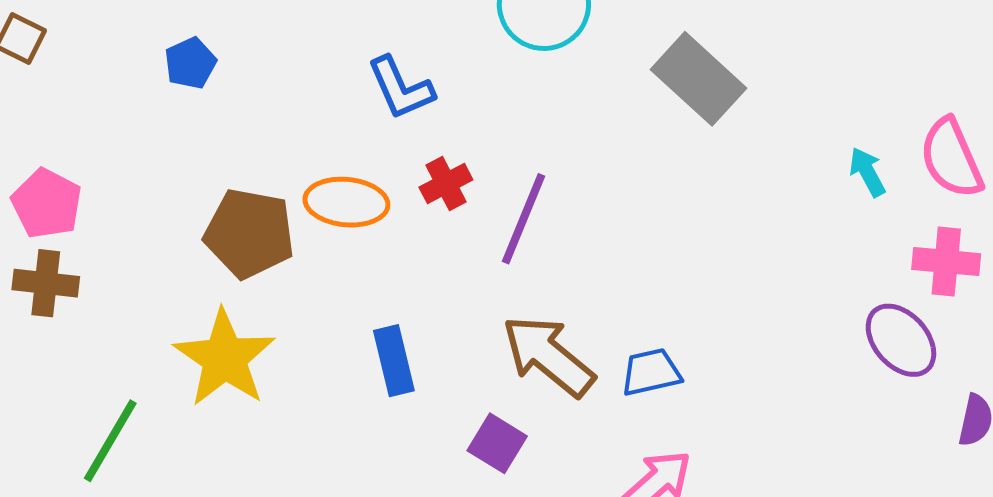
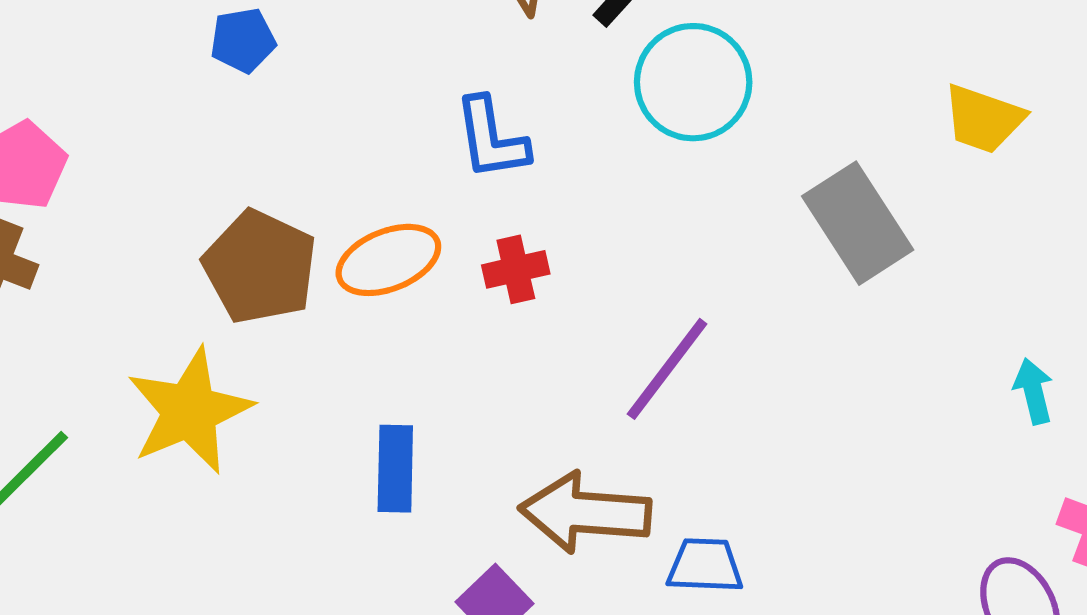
orange ellipse: (346, 202) -> (388, 260), turned -42
purple line: (523, 219) -> (667, 369), moved
brown arrow: (548, 356) -> (585, 513), turned -50

